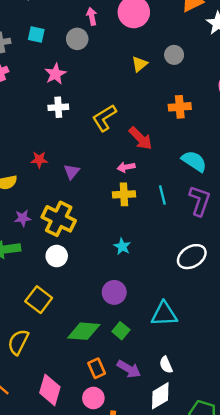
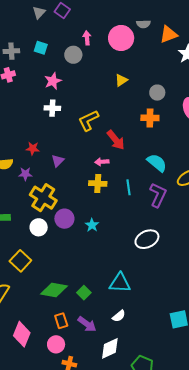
gray circle: (174, 55) -> (157, 93), moved
purple star: (23, 218) -> (25, 174), moved
purple circle: (114, 292) -> (64, 219), moved
white semicircle: (166, 365) -> (119, 316), moved, turned -112

